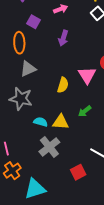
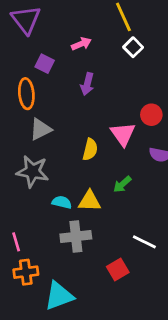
gray cross: (49, 147) -> (76, 236), turned 35
orange cross: (12, 171) -> (26, 272), turned 30

